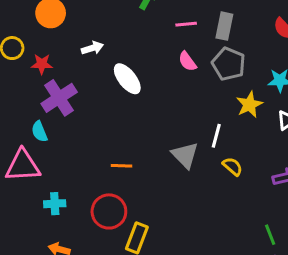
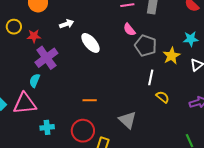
gray pentagon: (229, 64) -> (146, 46), moved
cyan semicircle: (39, 132) -> (35, 81), turned 48
gray triangle: (185, 155) -> (128, 120), moved

